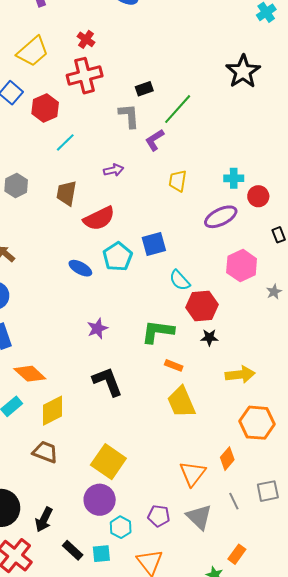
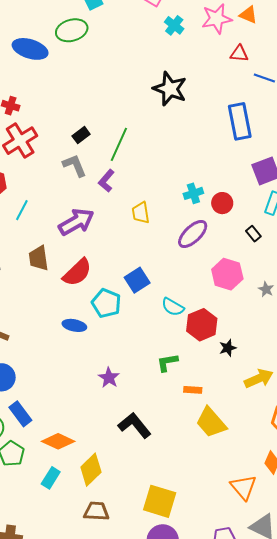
purple arrow: (114, 170) -> (76, 222), size x1.8
green L-shape: (158, 332) -> (167, 362), size x0.7
black star: (209, 337) -> (228, 348), moved

